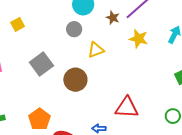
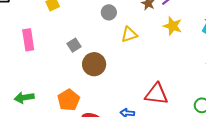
gray square: (41, 64) -> (74, 45), size x0.6
brown circle: (75, 80) -> (94, 64), moved

